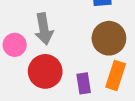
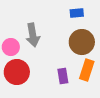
red circle: (45, 71) -> (17, 72), moved

